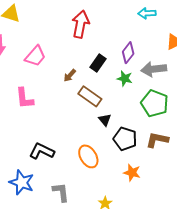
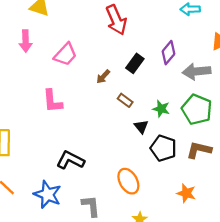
red arrow: (81, 24) -> (116, 20), turned 144
green star: (125, 79) -> (161, 109), moved
brown rectangle: (90, 96) -> (125, 100), size x0.6
orange ellipse: (88, 156) -> (128, 181), moved
orange star: (132, 173) -> (186, 193), moved

